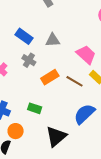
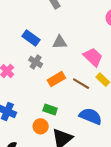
green rectangle: (35, 108) -> (50, 110), moved
blue semicircle: (84, 114) -> (91, 116), turned 65
orange circle: (16, 131) -> (41, 126), moved

